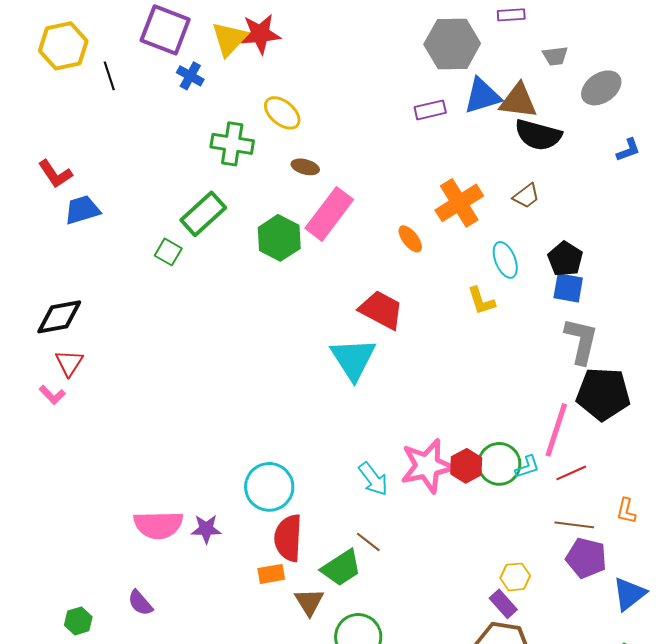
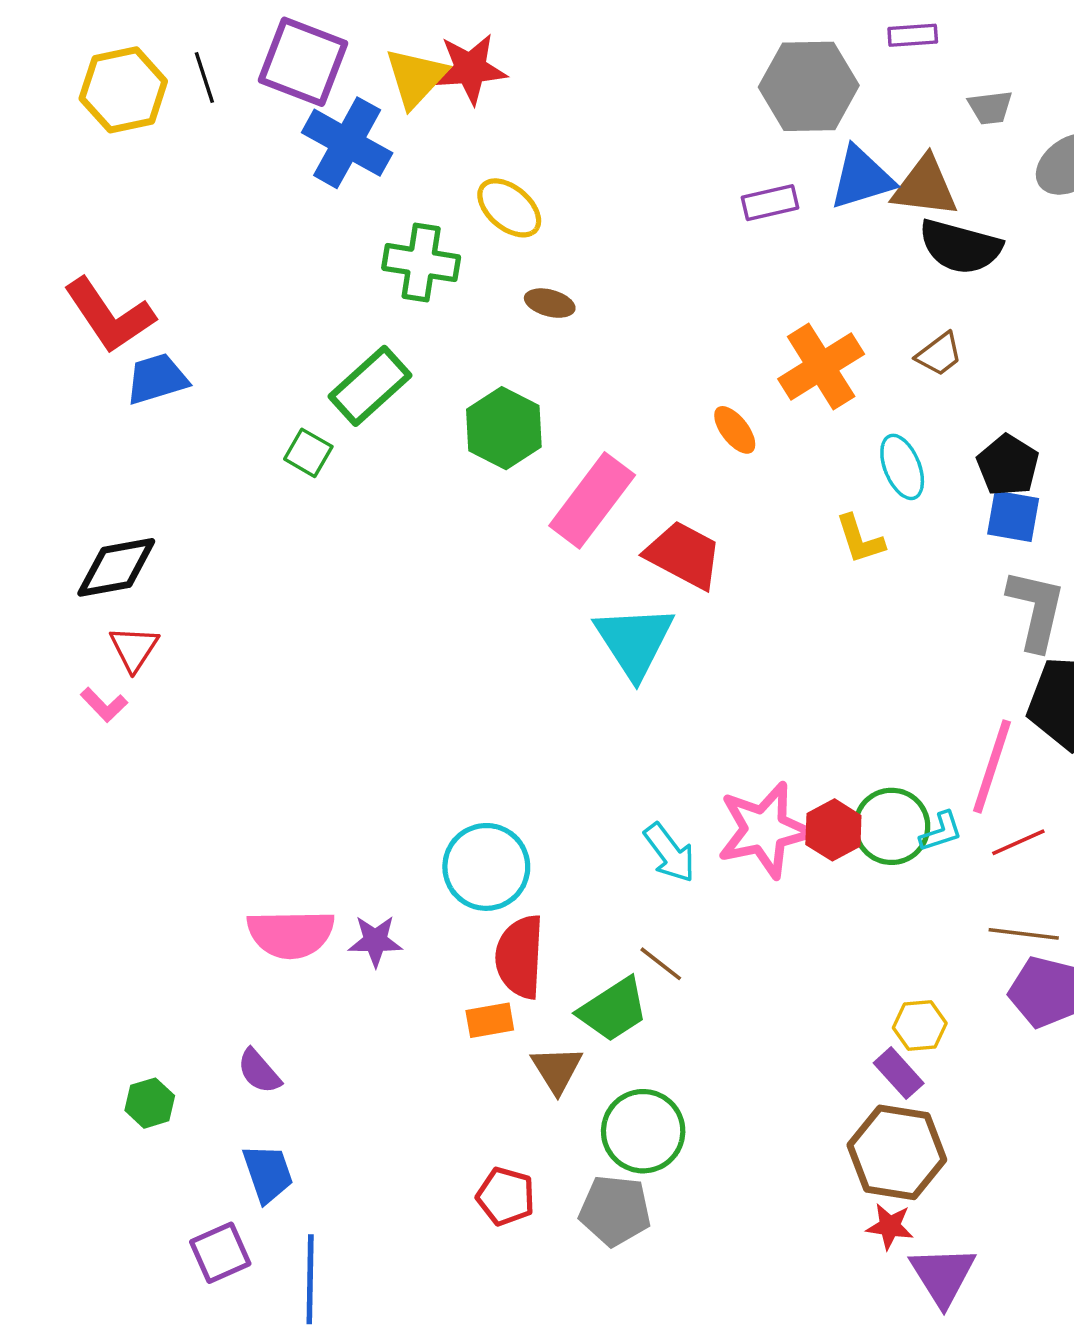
black line: (109, 76) -> (204, 78), moved
blue cross: (190, 76) -> (347, 143), size x1.8
red L-shape: (55, 174) -> (109, 315), size x1.5
pink rectangle: (329, 214) -> (592, 500), moved

